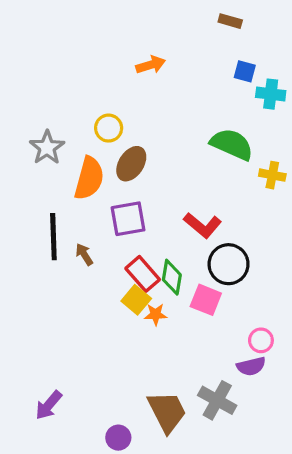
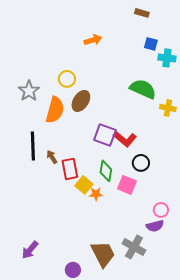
purple square: (128, 219) -> (105, 135), moved, turned 30
black circle: (229, 264) -> (141, 163), size x0.7
red rectangle: (143, 274) -> (70, 169), moved, turned 30

